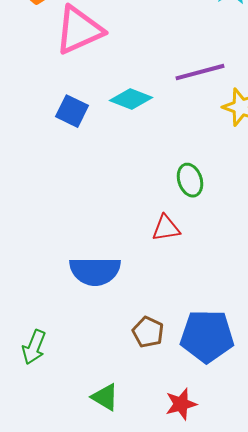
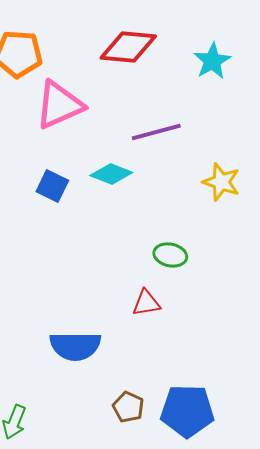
purple line: (200, 72) -> (156, 132), moved
green ellipse: (190, 180) -> (170, 255), turned -60

